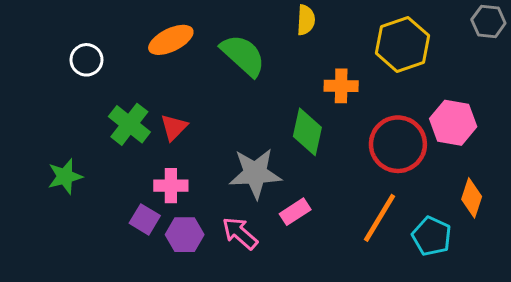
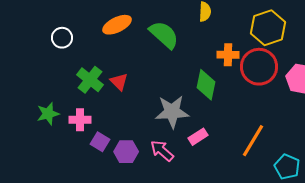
red triangle: (174, 127) -> (119, 82), turned -30
red circle: (398, 144) -> (259, 67), moved
pink cross: (171, 186) -> (80, 120), moved
cyan pentagon: (432, 236) -> (287, 167), moved

